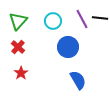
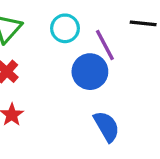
purple line: (82, 19) -> (105, 45), moved

